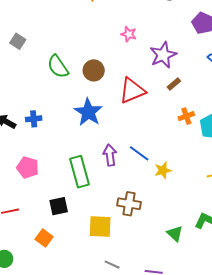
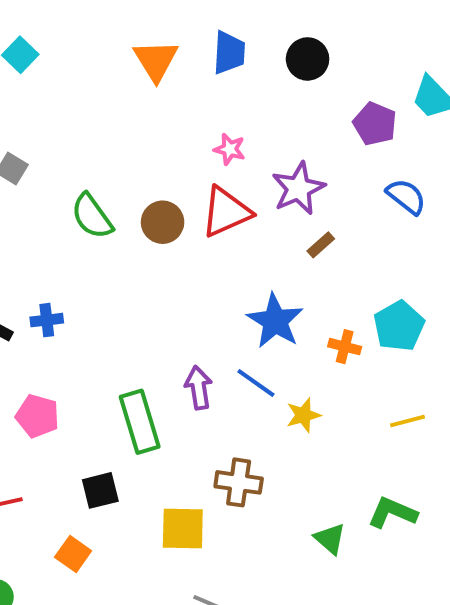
red triangle: (132, 91) -> (226, 212), moved
blue star: (88, 112) -> (275, 321), moved
orange cross: (186, 116) -> (345, 347), moved, turned 35

